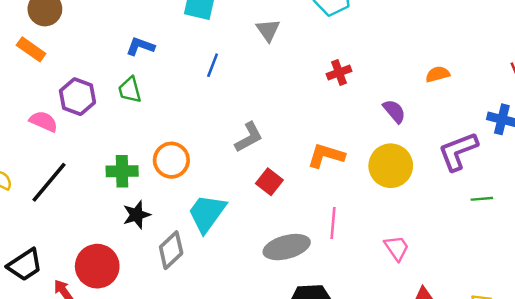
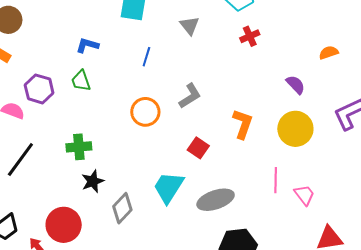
red cross: (339, 73) -> (250, 36), moved
gray L-shape: (249, 137) -> (190, 96), moved
orange L-shape: (326, 156) -> (243, 124), turned 96
orange circle: (171, 160) -> (145, 112), moved
cyan trapezoid: (207, 213) -> (168, 187), moved
pink line: (333, 223) -> (276, 180), moved

